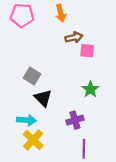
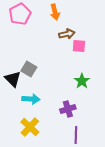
pink pentagon: (22, 15) -> (20, 14), turned -30
black triangle: (43, 98) -> (13, 79), moved
cyan arrow: (26, 120) -> (31, 99), moved

